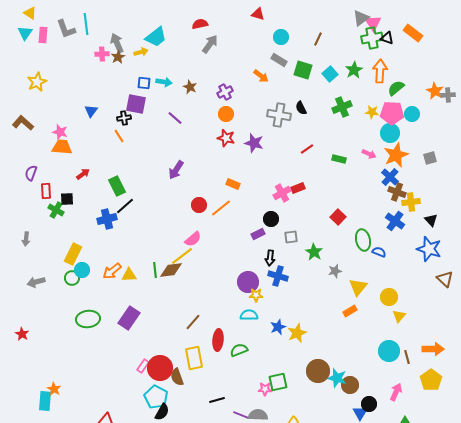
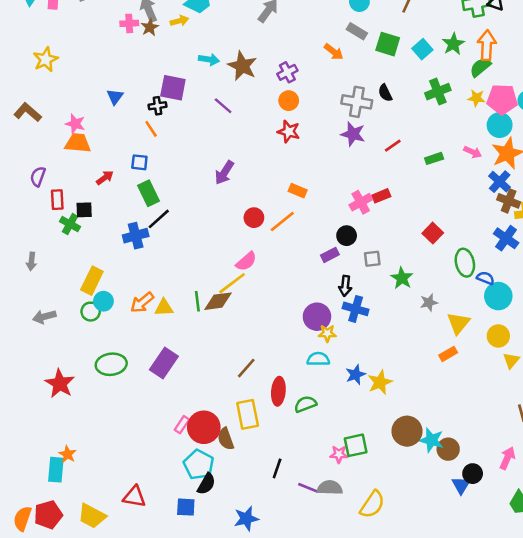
blue square: (144, 83) -> (139, 162), moved
brown star: (190, 87) -> (242, 66), size x1.6
green semicircle: (396, 88) -> (480, 67), moved
purple star: (254, 143) -> (353, 134), moved
green rectangle: (339, 159) -> (434, 158), turned -32
red star: (22, 334) -> (60, 384), moved, size x1.6
cyan circle: (389, 351) -> (498, 296), moved
black line: (217, 400) -> (277, 468), turned -56

